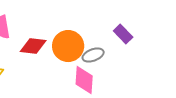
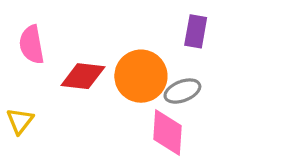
purple rectangle: (123, 34) -> (196, 31), moved, turned 54

